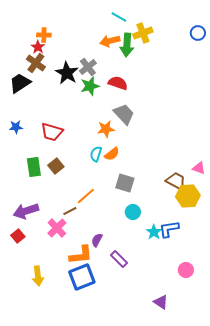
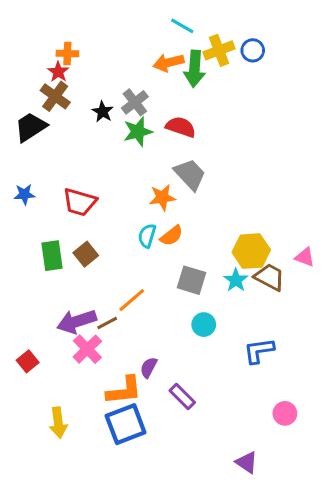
blue circle: (198, 33) -> (253, 50), moved
black star: (67, 73) -> (103, 112), size x0.6
yellow hexagon: (188, 196) -> (251, 251), moved
purple arrow: (26, 211) -> (77, 321), moved
cyan star: (154, 232) -> (236, 280), moved

